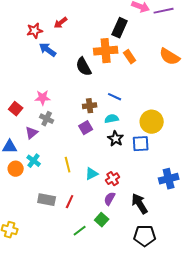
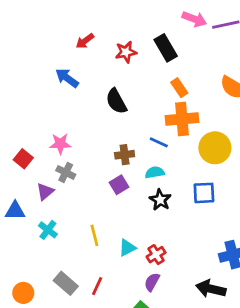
black rectangle: (120, 28) -> (166, 48), turned -54
red star: (35, 31) -> (126, 52), moved
orange cross: (106, 51) -> (182, 119), moved
yellow circle: (152, 122) -> (215, 148), moved
blue square: (141, 144) -> (204, 193), moved
orange circle: (16, 169) -> (23, 293), moved
gray rectangle: (47, 200) -> (66, 283), turned 30
black arrow: (140, 204) -> (211, 289), moved, turned -45

